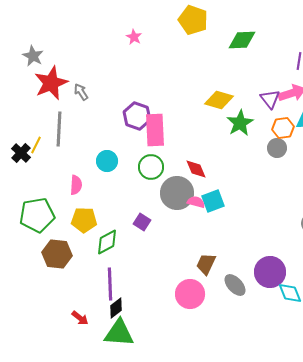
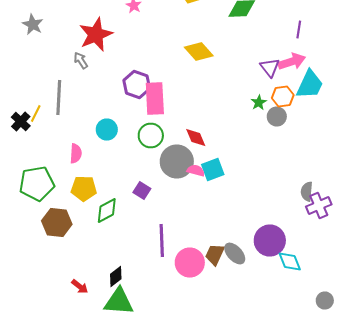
red star: (51, 83) -> (96, 34), moved
yellow diamond: (219, 100) -> (199, 52), moved, turned 32
green star: (240, 123) -> (259, 102), moved, size x0.6
brown trapezoid: (206, 264) -> (215, 254), moved
purple line: (110, 284) -> (162, 240), moved

